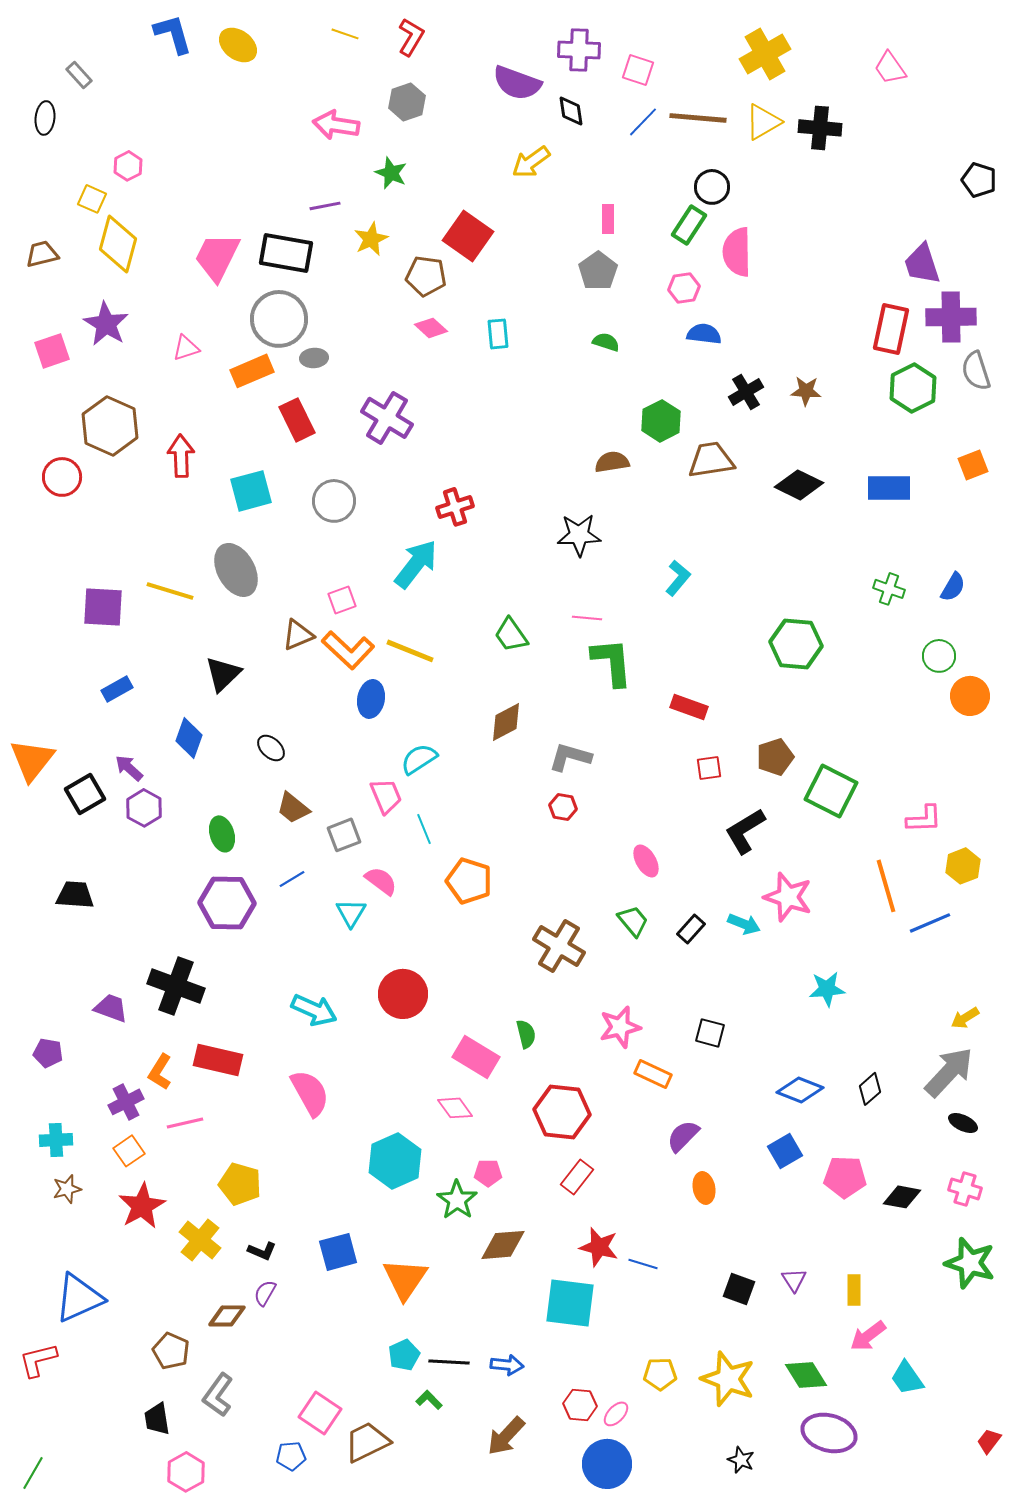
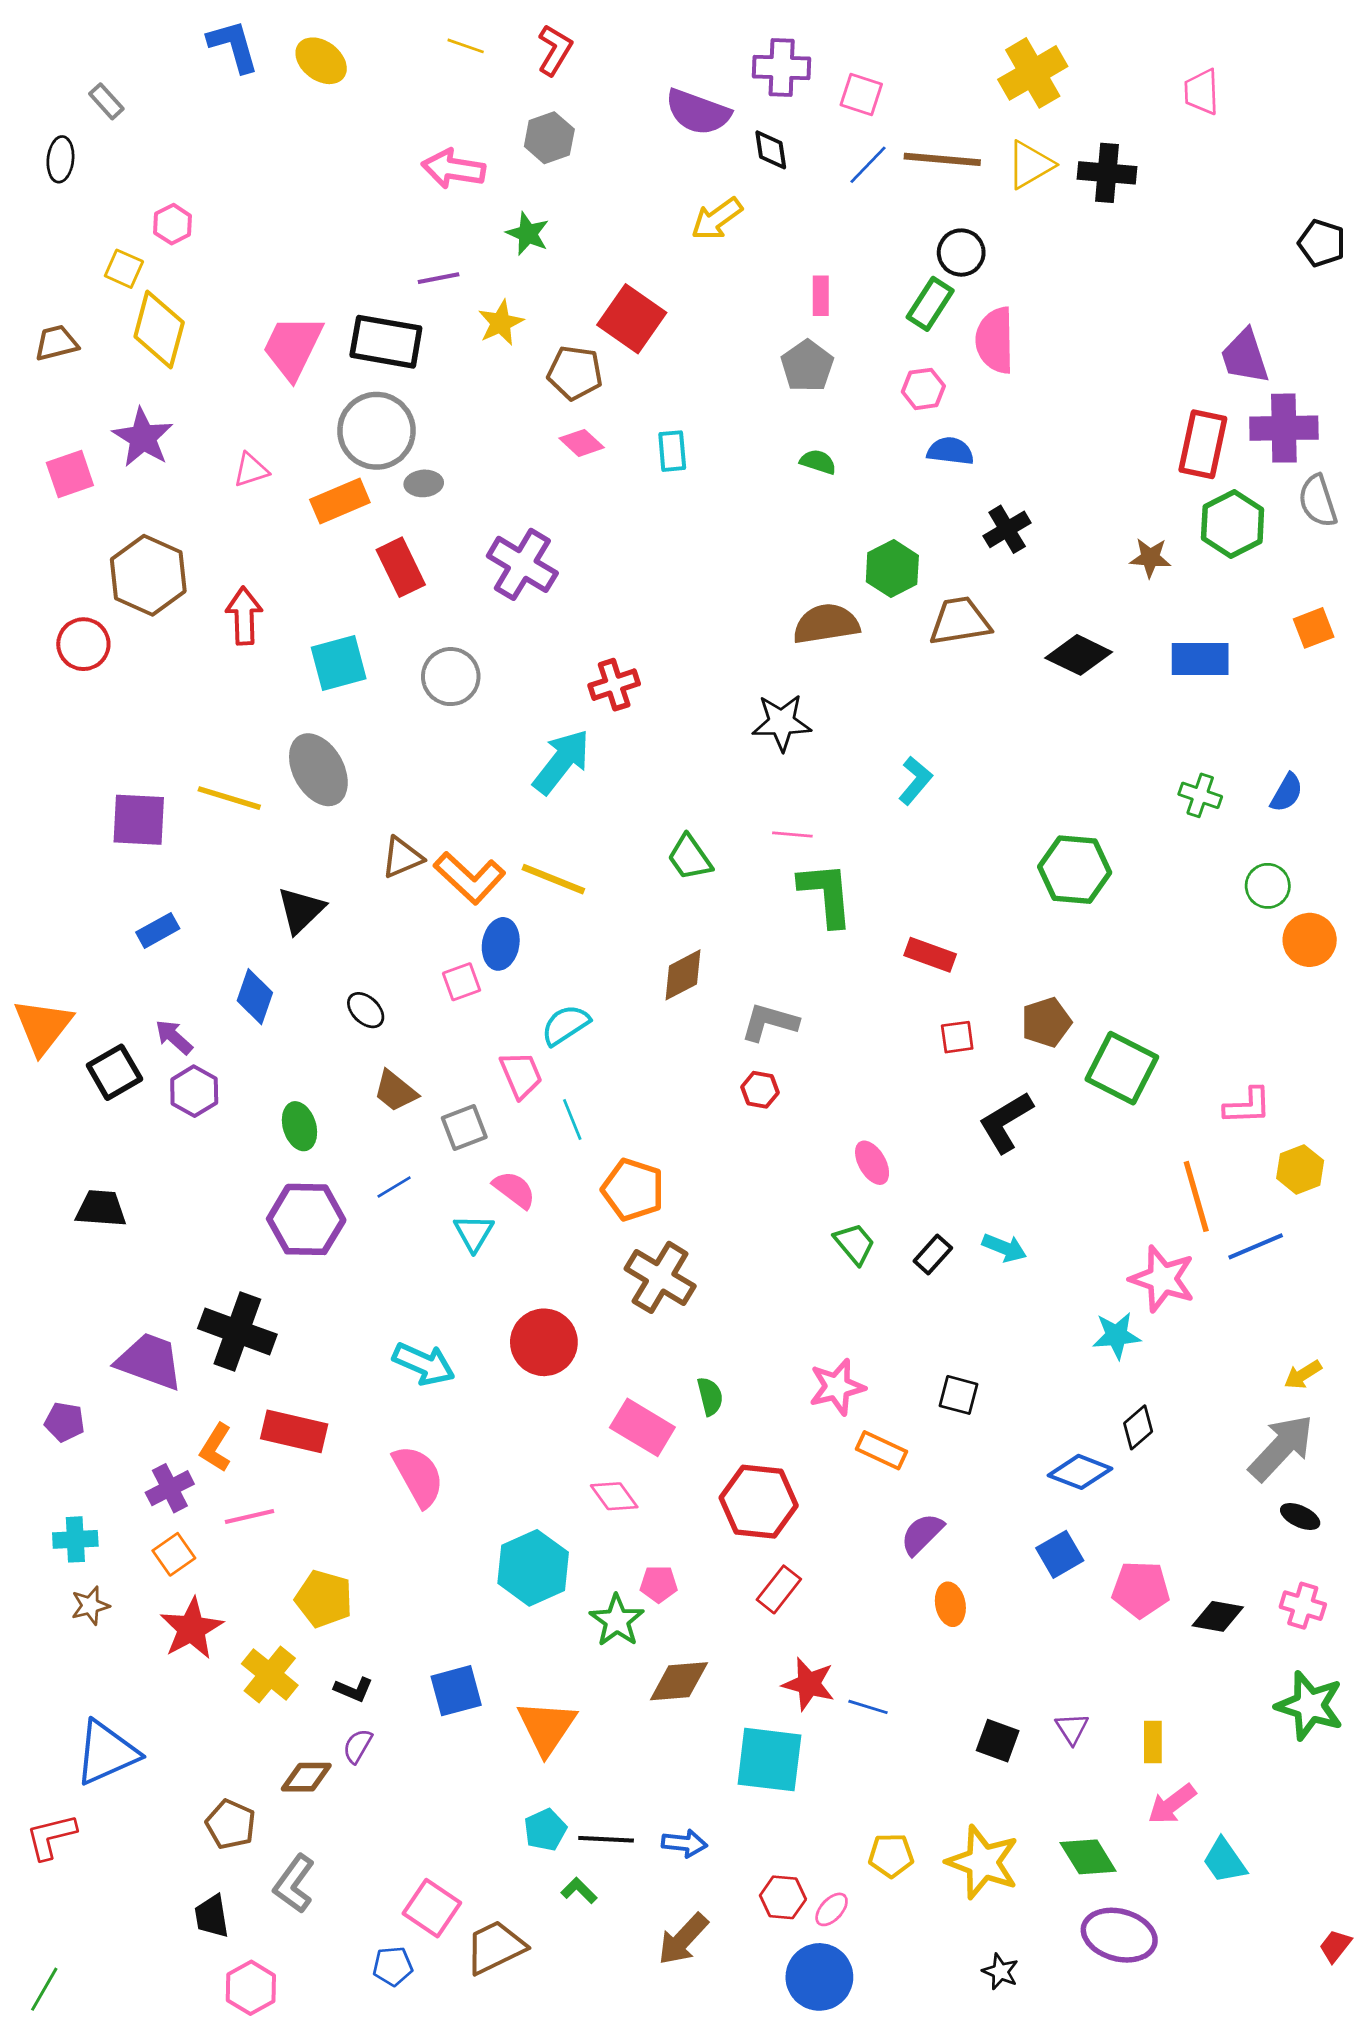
pink trapezoid: (890, 68) -> (1202, 92), turned 33
brown star: (806, 391) -> (1150, 558), moved
brown semicircle: (612, 462) -> (826, 624), size x1.4
pink square: (342, 600) -> (462, 982), moved
pink star: (788, 897) -> (1162, 1279), moved
brown cross: (559, 946) -> (660, 1277), moved
purple trapezoid: (111, 1008) -> (150, 1361), size x1.5
black diamond: (870, 1089) -> (1138, 1427), moved

